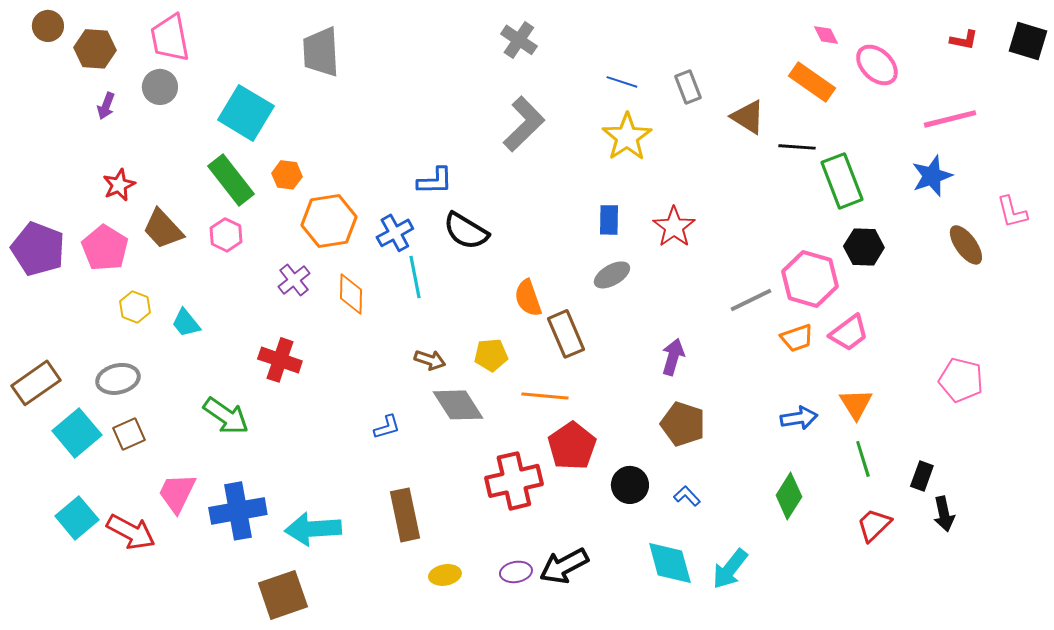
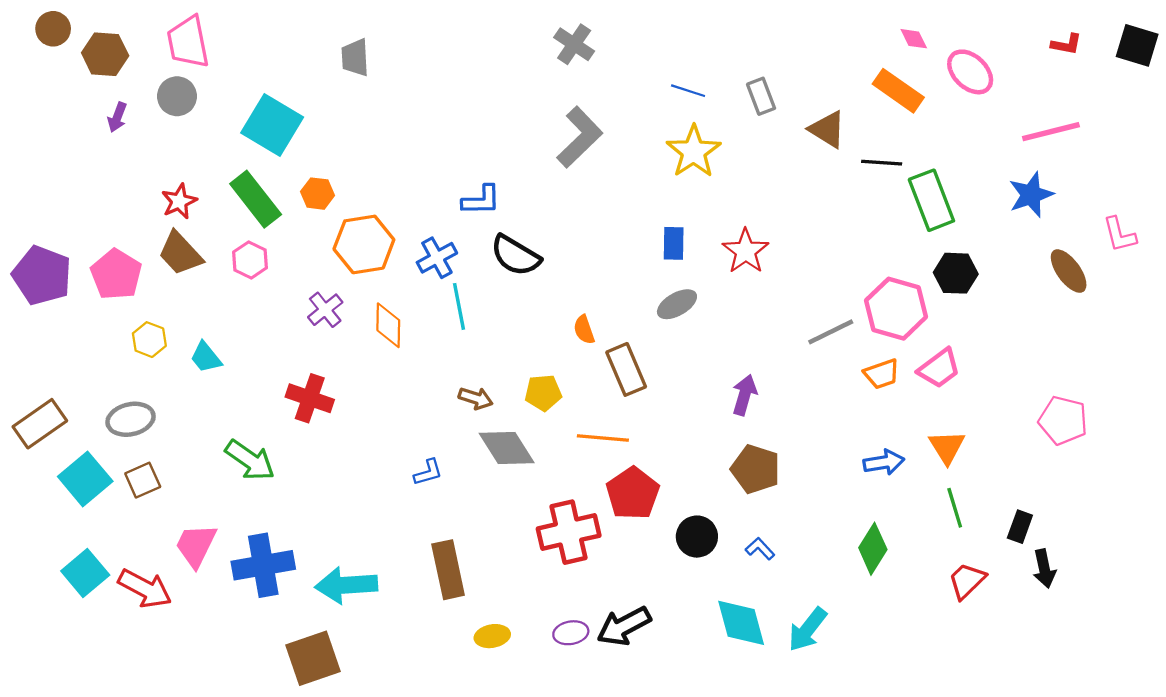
gray trapezoid: (321, 52) -> (355, 58), size x0.7
red star: (119, 185) -> (179, 201), moved
orange semicircle: (528, 298) -> (584, 330), size x0.7

